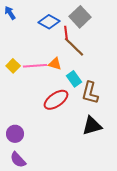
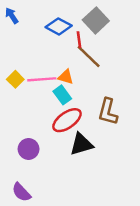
cyan rectangle: (74, 79) -> (62, 95), moved
black triangle: (92, 126) -> (81, 144), moved
purple circle: (15, 134) -> (29, 149), moved

